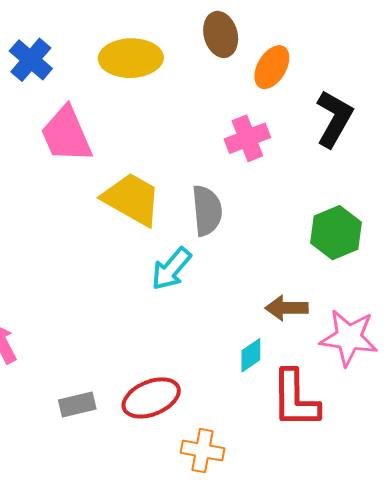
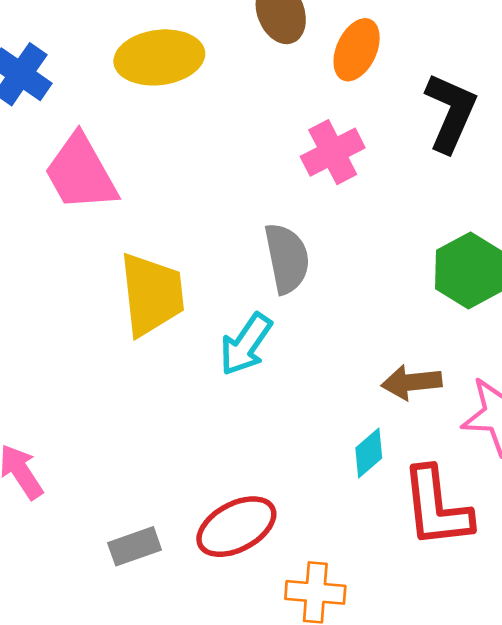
yellow trapezoid: (132, 199) -> (152, 294), moved, turned 60

